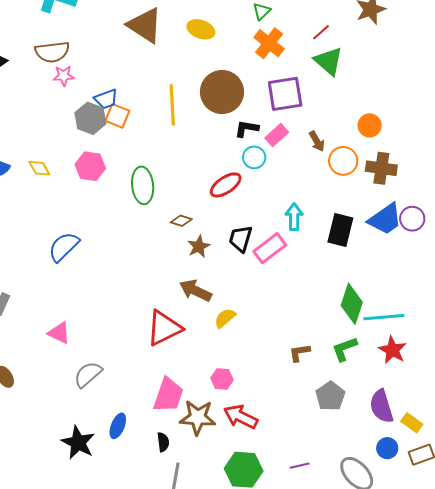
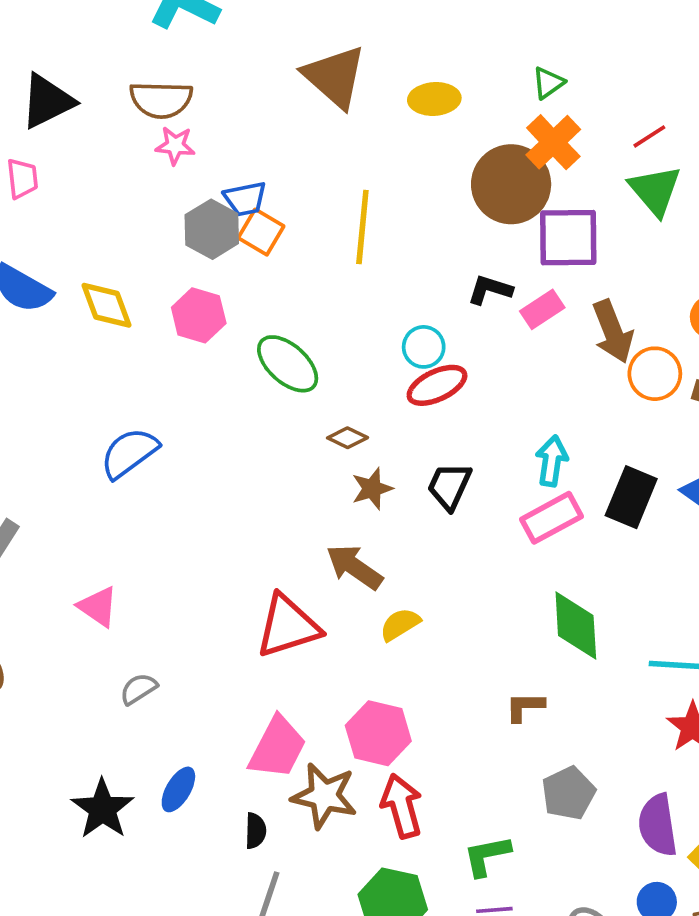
yellow ellipse: (201, 29) -> (434, 99), turned -32
brown circle: (222, 92) -> (511, 184), moved
brown arrow: (317, 141) -> (613, 331), size x1.6
cyan circle: (254, 157) -> (424, 347), moved
yellow diamond: (39, 168) -> (106, 305), size x1.4
green ellipse: (143, 185) -> (288, 364), turned -51
pink rectangle: (270, 248) -> (552, 518), moved
green diamond: (352, 304) -> (576, 625), moved, turned -30
green L-shape: (344, 349) -> (487, 856), moved
gray semicircle: (88, 374) -> (138, 689), size x0.7
pink hexagon: (222, 379) -> (378, 733), size x1.6
red arrow: (241, 417) -> (402, 806), turned 40

